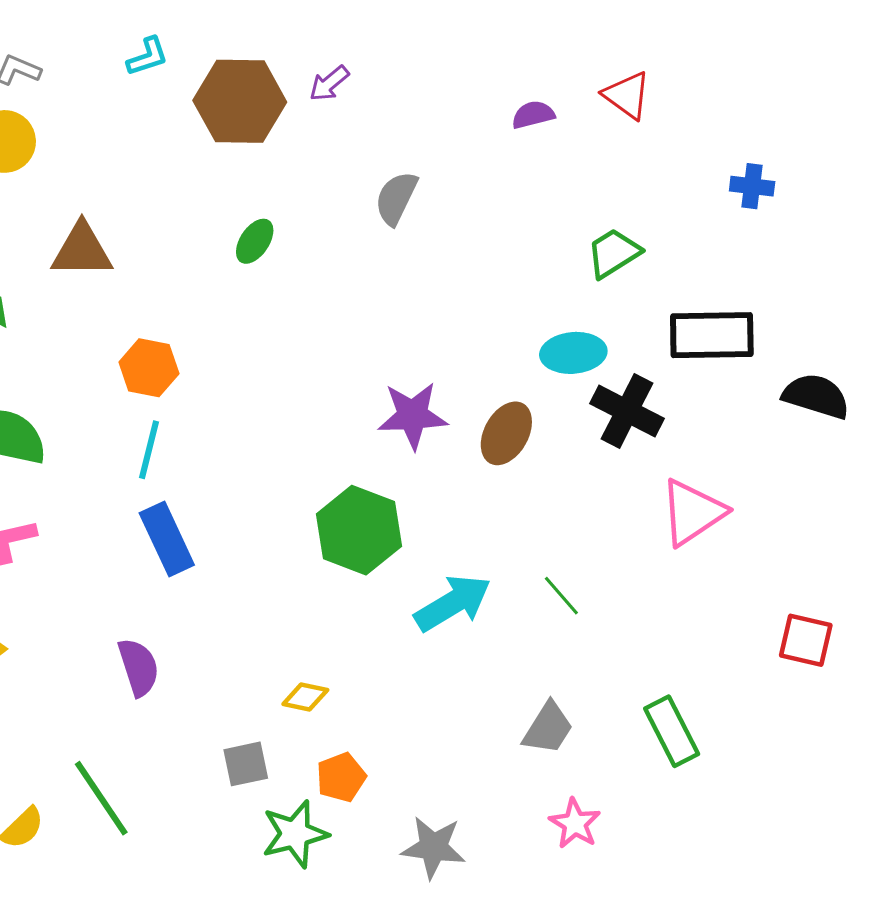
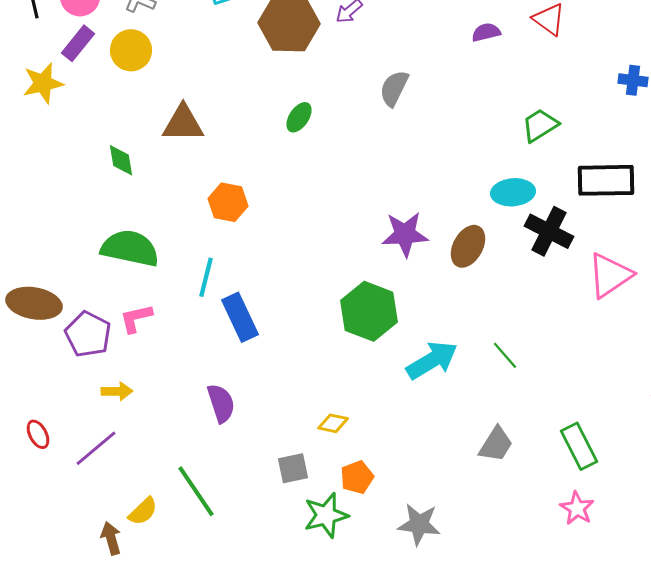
cyan line: (149, 450) -> (206, 277), moved
pink triangle: (692, 512) -> (610, 275), moved
pink star: (575, 823) -> (577, 508), moved

